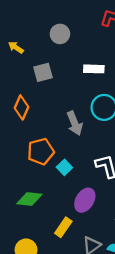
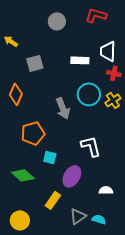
gray circle: (60, 34) -> (57, 21), moved
cyan square: (64, 167) -> (50, 157), moved, turned -32
green diamond: (29, 199) -> (23, 175), turned 35

